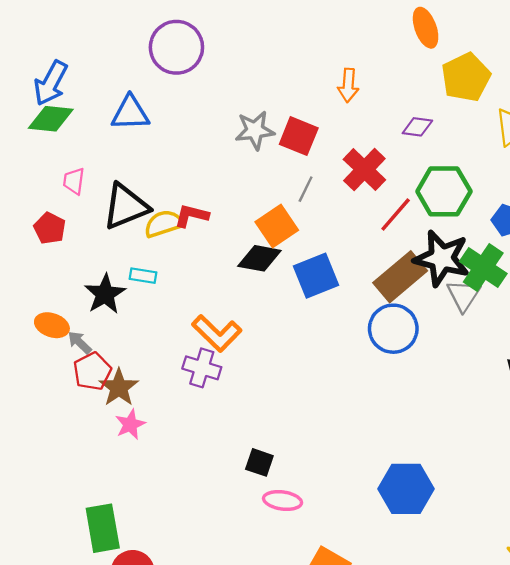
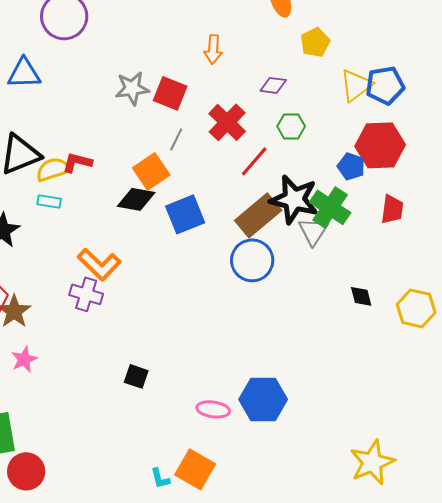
yellow pentagon: (466, 77) -> (315, 42), size x0.7
green hexagon: (444, 191) -> (291, 126), moved, size x0.6
cyan rectangle: (143, 276) -> (49, 201), moved
pink star: (130, 424) -> (24, 359), moved
pink ellipse: (283, 500) -> (213, 409), moved

